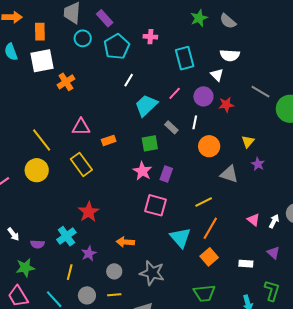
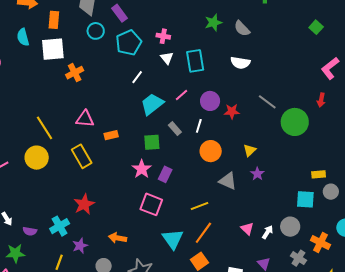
white triangle: (217, 75) -> (167, 58), moved

